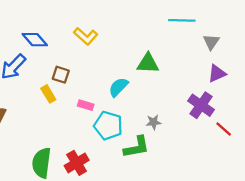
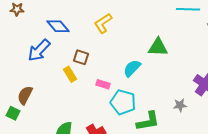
yellow L-shape: (86, 36) -> (103, 23), turned 105
gray star: (154, 122) -> (180, 105), moved

